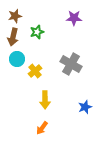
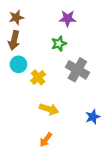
purple star: (74, 18) -> (68, 19), moved
green star: (37, 32) -> (59, 44), moved
yellow arrow: (45, 100) -> (49, 109), turned -72

